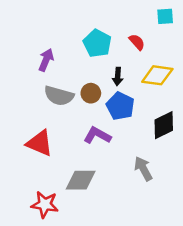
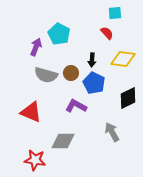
cyan square: (165, 16) -> (115, 13), moved
cyan pentagon: (97, 43) -> (59, 34), moved

